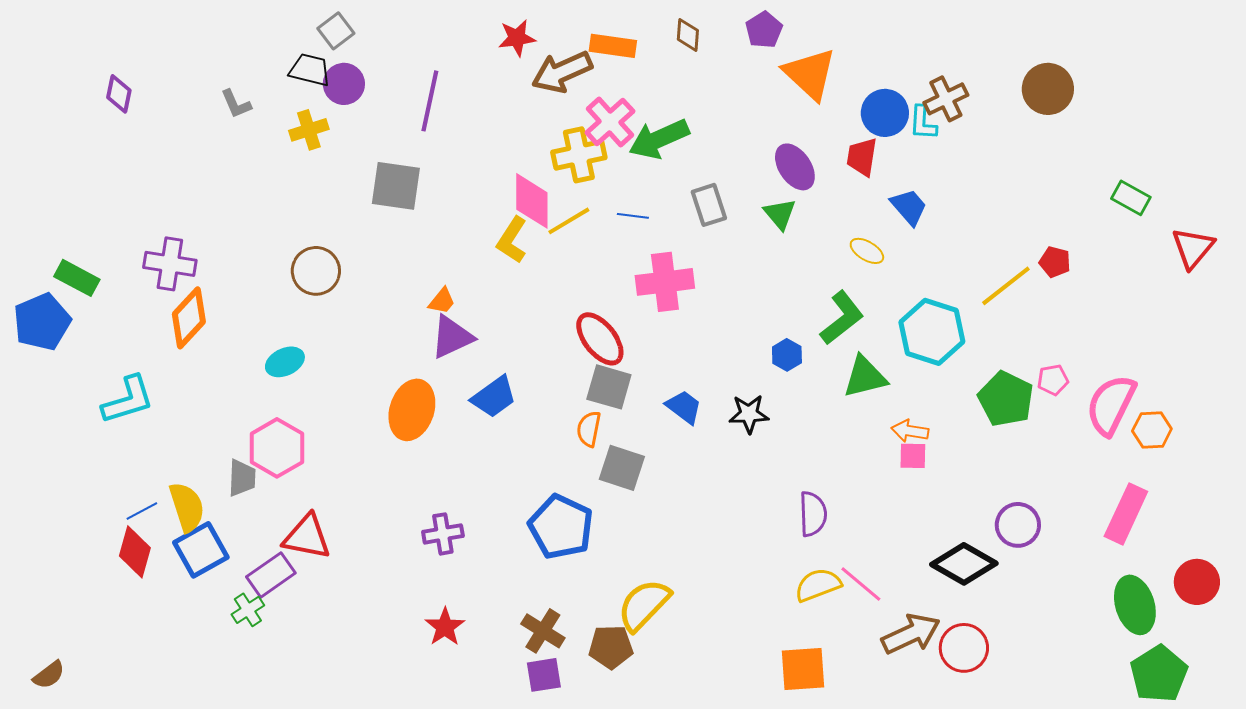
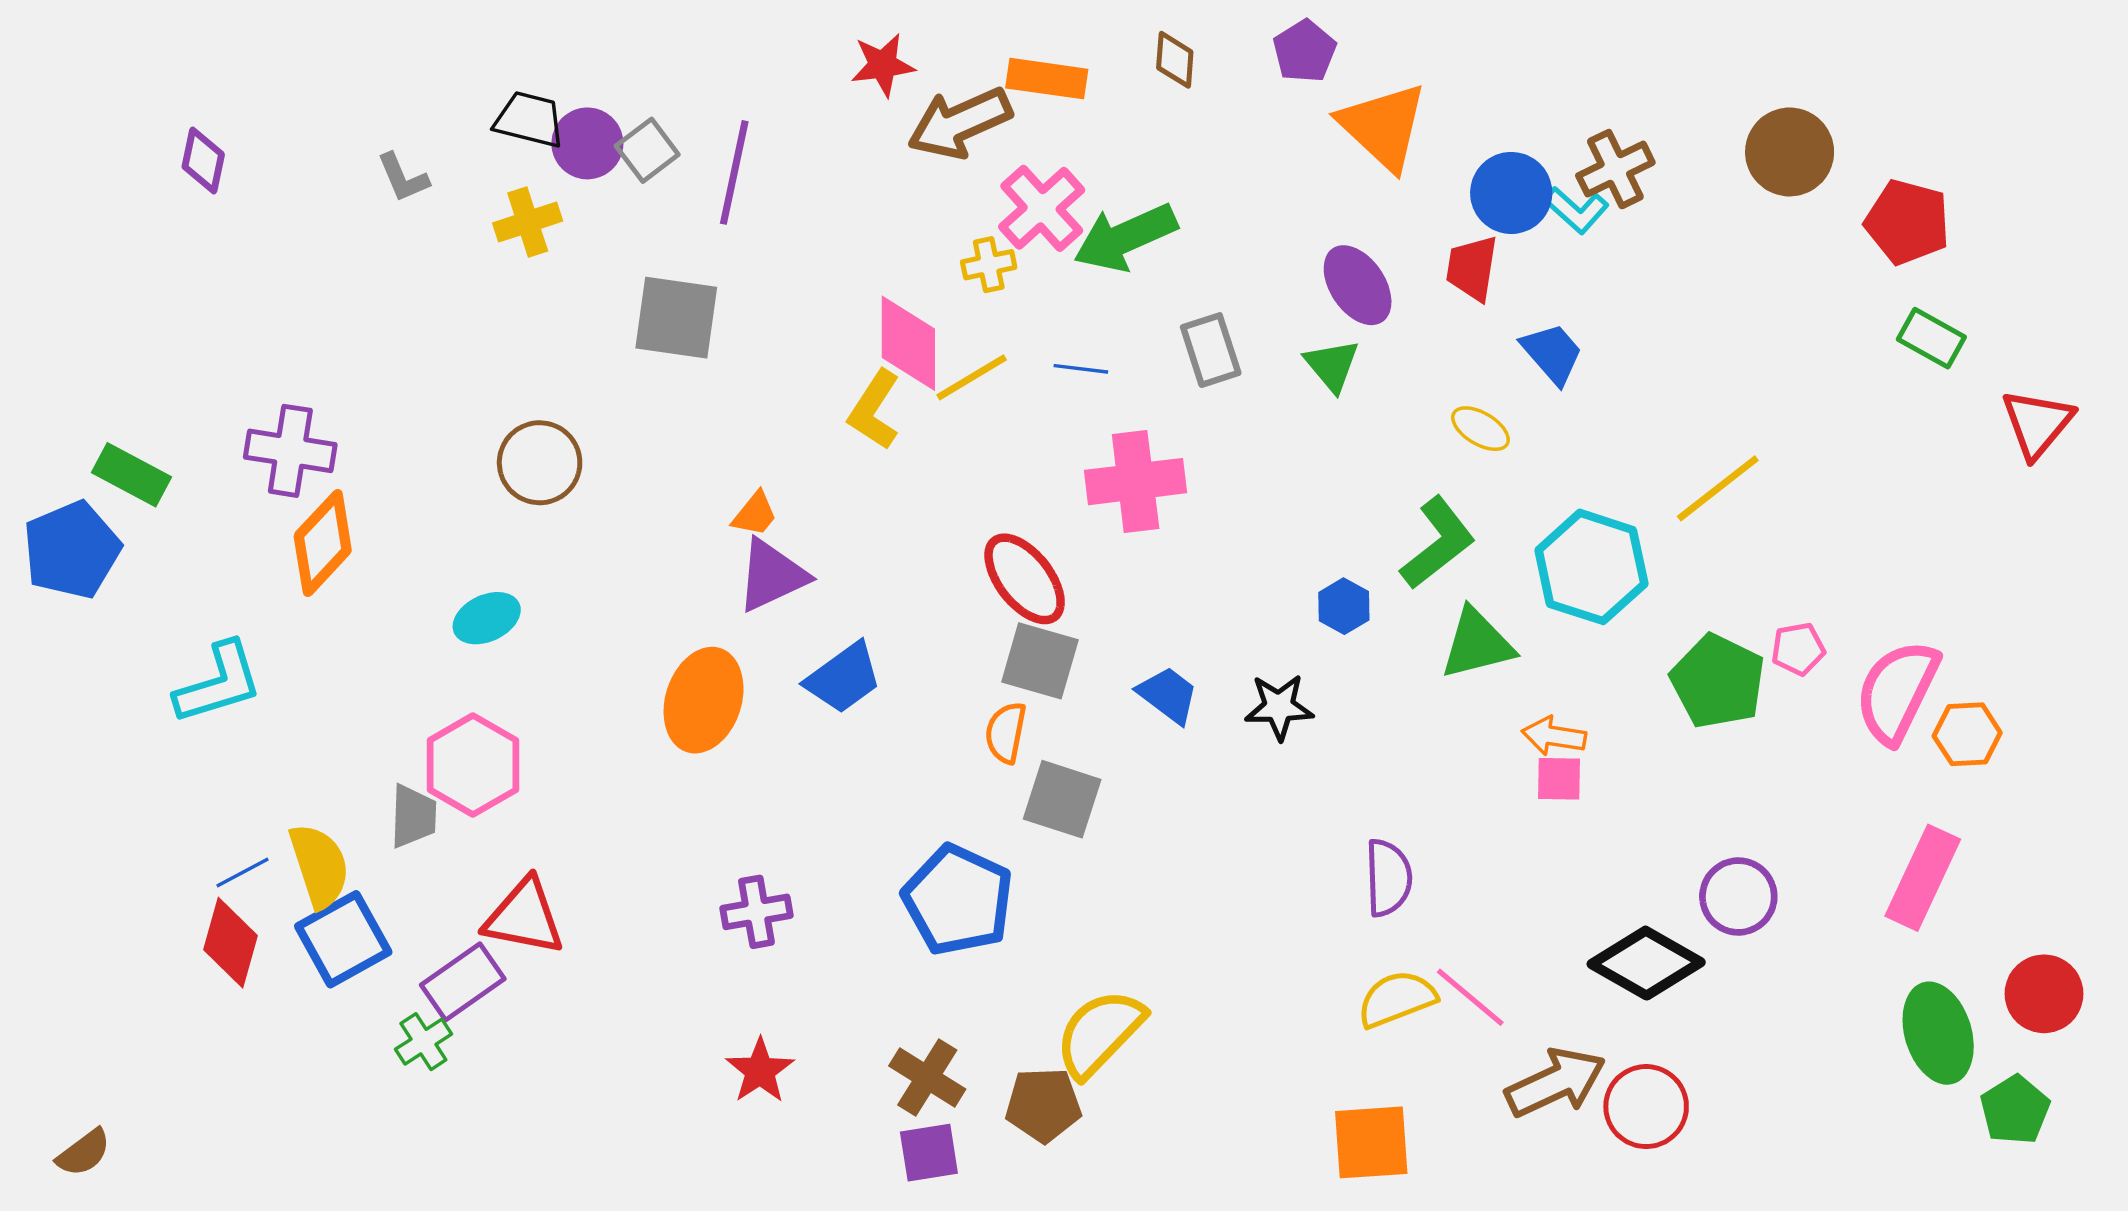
gray square: (336, 31) -> (647, 150), moved
cyan L-shape: (923, 123) -> (1576, 210), turned -51
yellow cross: (579, 155) -> (989, 265), size x0.6
red pentagon: (1055, 262) -> (1907, 222), moved, size x1.6
green pentagon: (1159, 674) -> (2015, 1110), moved, size x0.7

